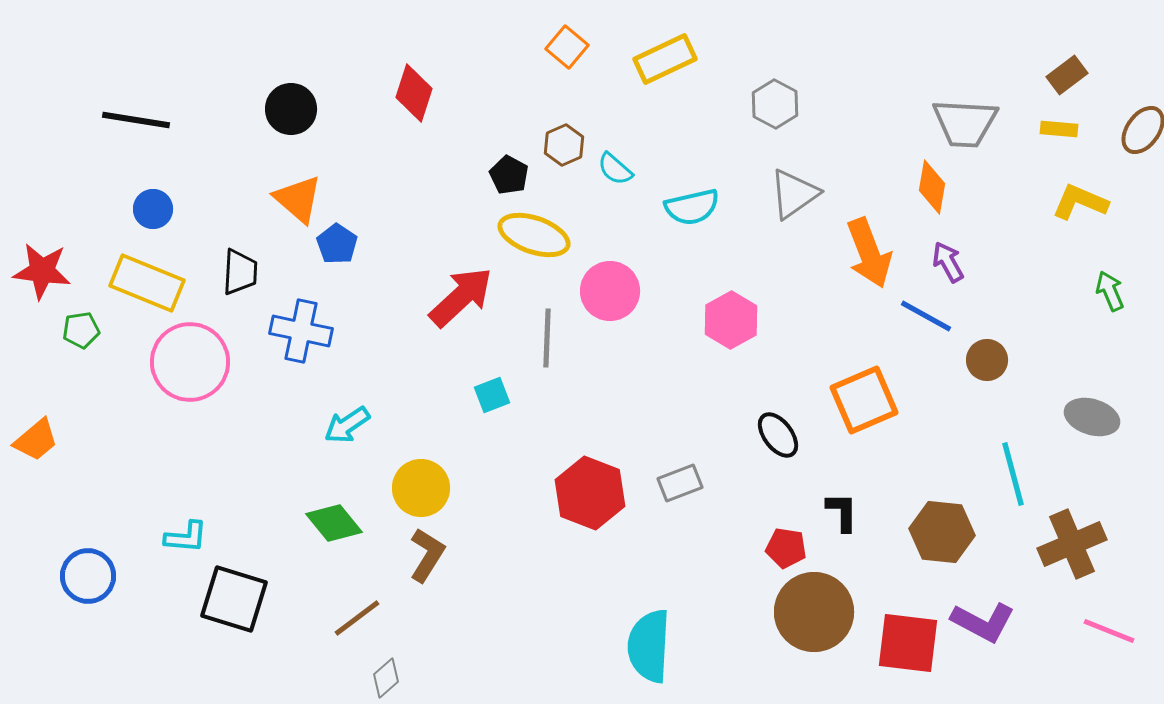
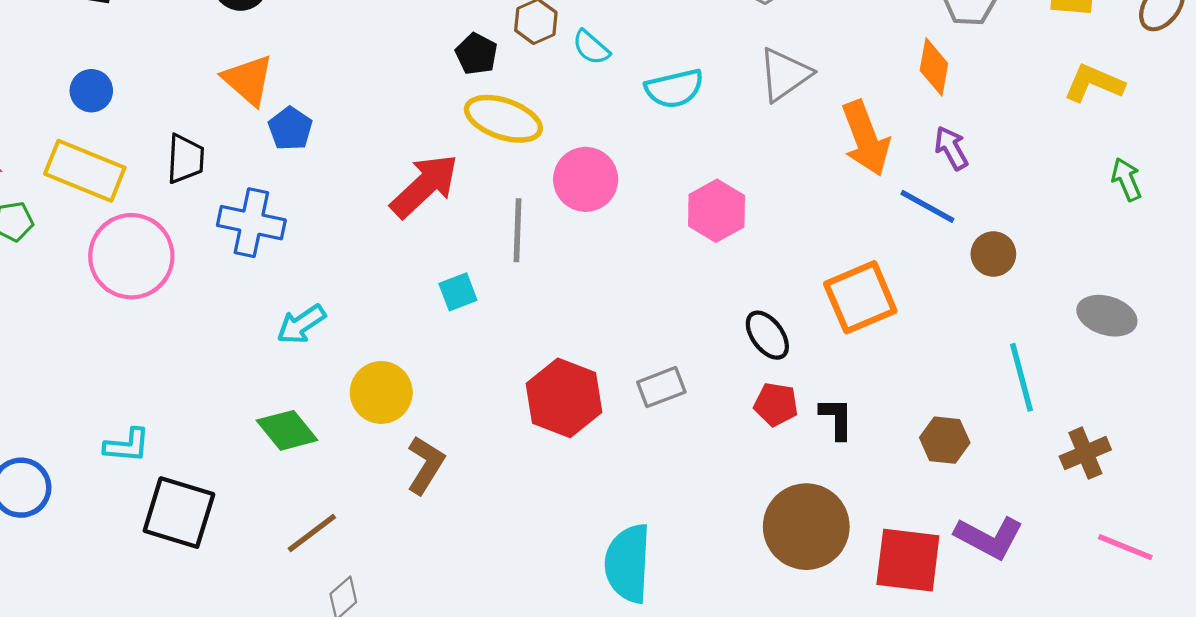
brown hexagon: (942, 532) -> (945, 440), size x0.7
brown cross: (1072, 544) -> (1085, 453), size x0.7
red pentagon: (786, 548) -> (776, 404), moved
brown L-shape: (427, 555) -> (426, 465), moved

